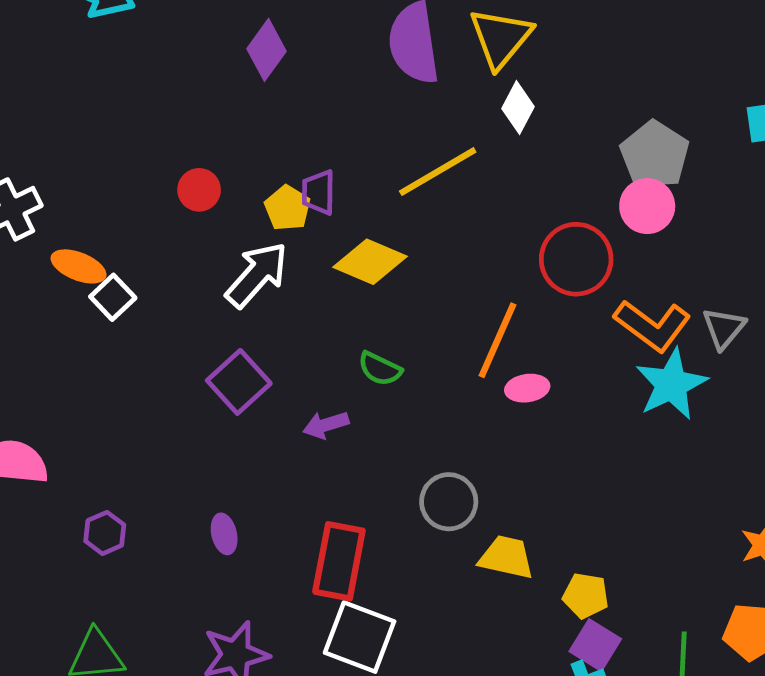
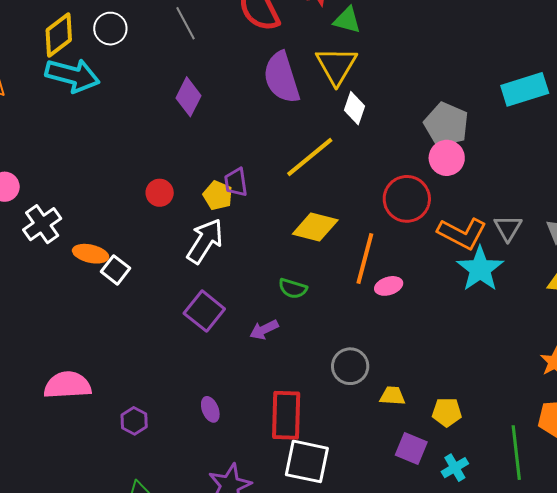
yellow diamond: (370, 262) -> (315, 227), moved
yellow trapezoid: (506, 557) -> (392, 396), size x0.7
purple square: (595, 645) -> (411, 448), moved

